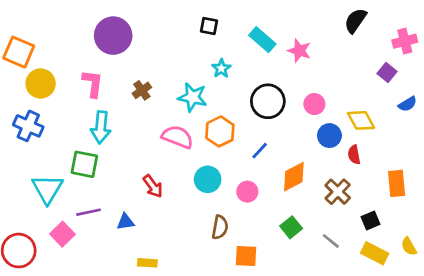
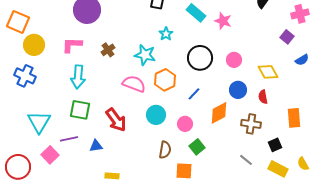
pink L-shape: (93, 84) -> (72, 45), turned -95
blue circle: (329, 136) -> (238, 90), moved
green square: (84, 164) -> (80, 110), moved
red arrow: (153, 186) -> (116, 120), size x1.4
brown cross: (338, 192) -> (251, 124), turned -36
green square: (291, 227) -> (197, 147), moved

